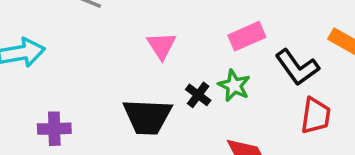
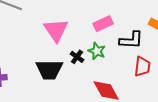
pink triangle: (161, 46) -> (56, 30), size x1.5
black L-shape: (297, 67) -> (131, 40), turned -50

